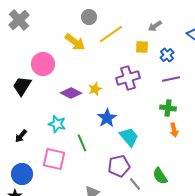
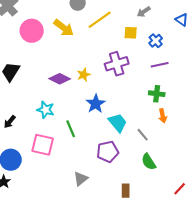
pink circle: (43, 64) -> (32, 31), moved
gray line: (135, 184) -> (143, 135), moved

